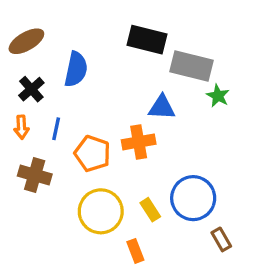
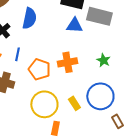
green star: (218, 96) -> (103, 60), moved
blue triangle: (162, 107) -> (74, 25), moved
orange rectangle: (135, 251) -> (55, 128), moved, turned 32

